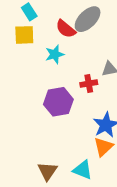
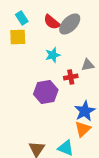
red semicircle: (66, 29) -> (52, 22), moved
cyan star: (55, 54) -> (53, 55), moved

